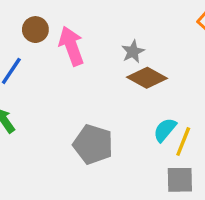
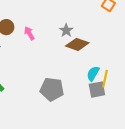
pink arrow: (71, 46) -> (29, 33), size x0.6
gray square: (180, 180) -> (97, 90), moved

